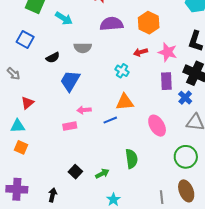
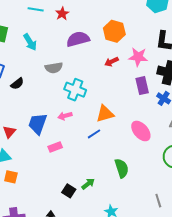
cyan arrow: (64, 18) -> (30, 42), turned 36
black semicircle: (53, 58) -> (17, 84), moved
cyan cross: (122, 71) -> (75, 90), moved, size x1.5
blue trapezoid: (70, 81) -> (38, 124), moved
pink arrow: (84, 110) -> (65, 116), moved
green arrow: (102, 174) -> (88, 184), moved

